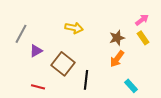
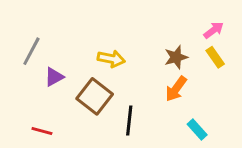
yellow arrow: (74, 28) -> (111, 59), moved
red line: (38, 87) -> (42, 131), moved

